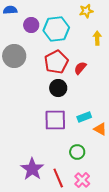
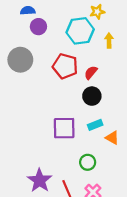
blue semicircle: (10, 10) -> (28, 11), moved
cyan hexagon: (56, 29) -> (80, 31), moved
red pentagon: (56, 62) -> (65, 66), turned -30
black circle: (58, 88) -> (92, 96), moved

